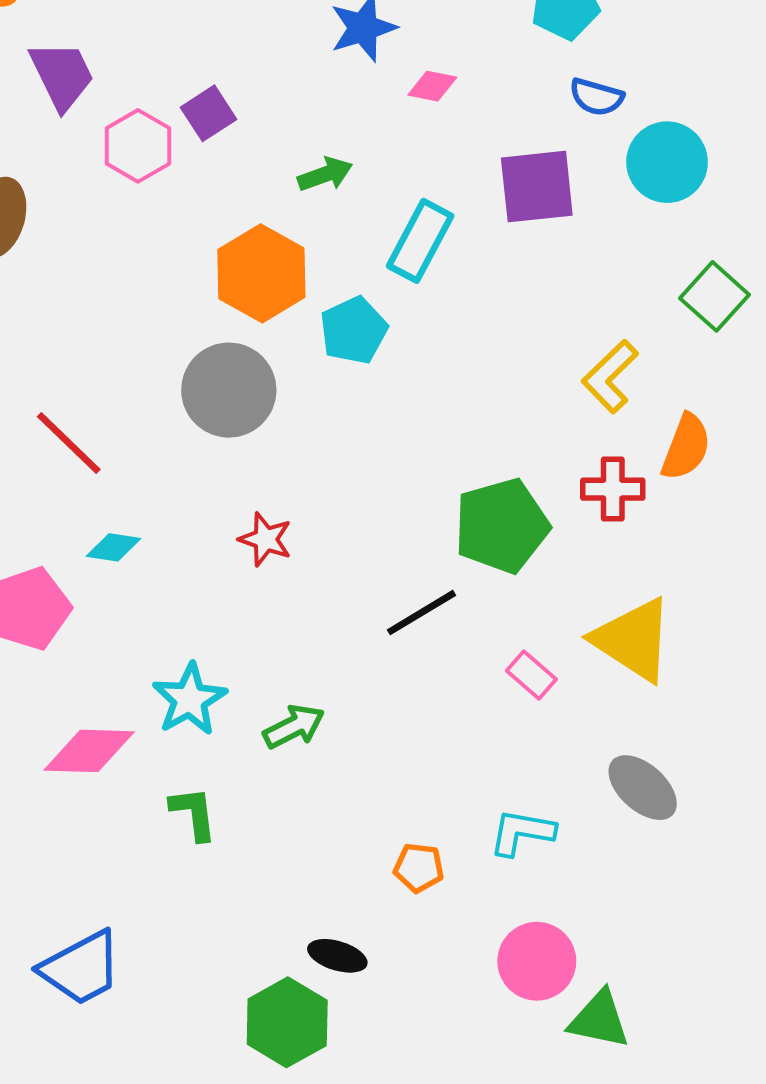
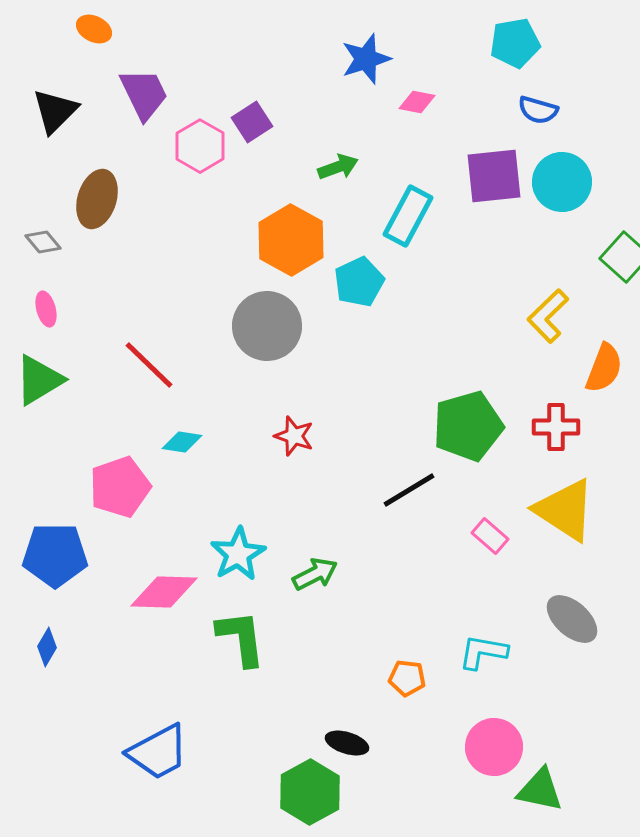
cyan circle: (667, 162) -> (562, 182), moved
red cross: (613, 489) -> (556, 427), moved
green L-shape: (194, 813) -> (241, 638), size x1.4

